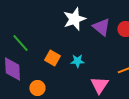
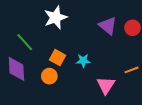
white star: (74, 19) -> (55, 18), moved
orange circle: (37, 88) -> (49, 76), moved

